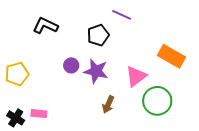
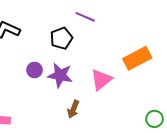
orange rectangle: (171, 56) -> (137, 58), turned -56
green circle: (157, 101) -> (154, 119), moved, size x0.6

